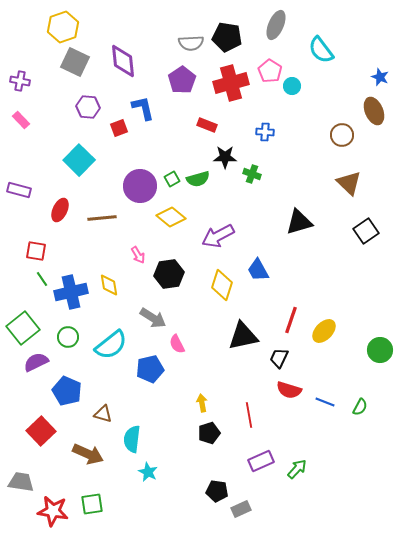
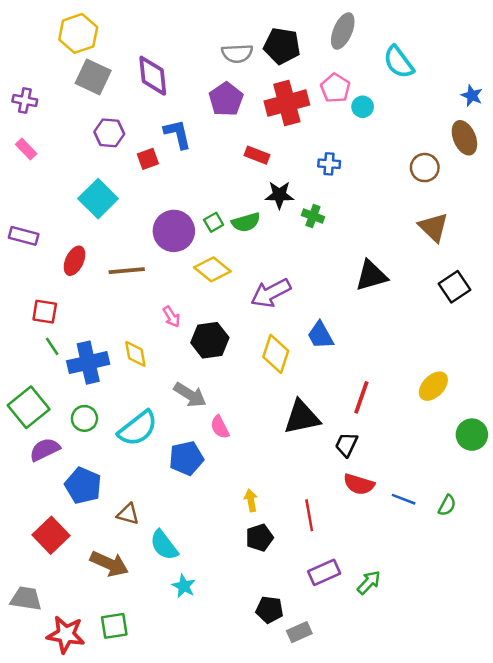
yellow ellipse: (324, 331) -> (433, 386), moved
cyan semicircle: (132, 439) -> (164, 545), turned -44

